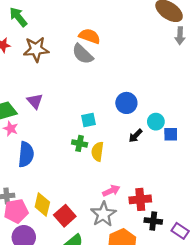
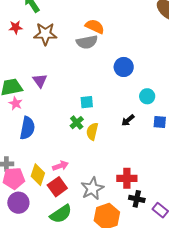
gray semicircle: (83, 54) -> (87, 42), turned -60
blue circle: (126, 103) -> (124, 67), moved
cyan circle: (156, 122) -> (147, 96), moved
green cross: (80, 143) -> (77, 123), turned 32
pink arrow: (111, 191) -> (60, 166), moved

